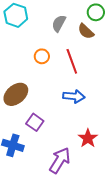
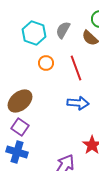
cyan hexagon: (16, 15) -> (34, 33), moved
purple square: (35, 122) -> (20, 127), moved

